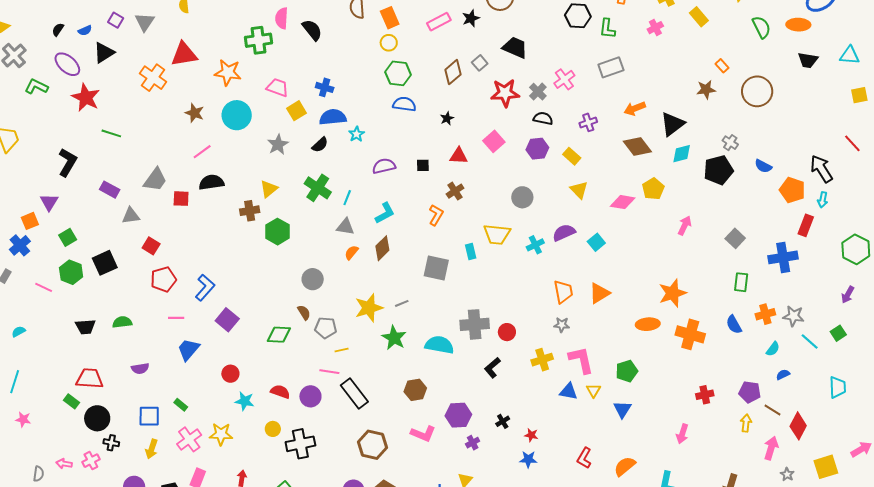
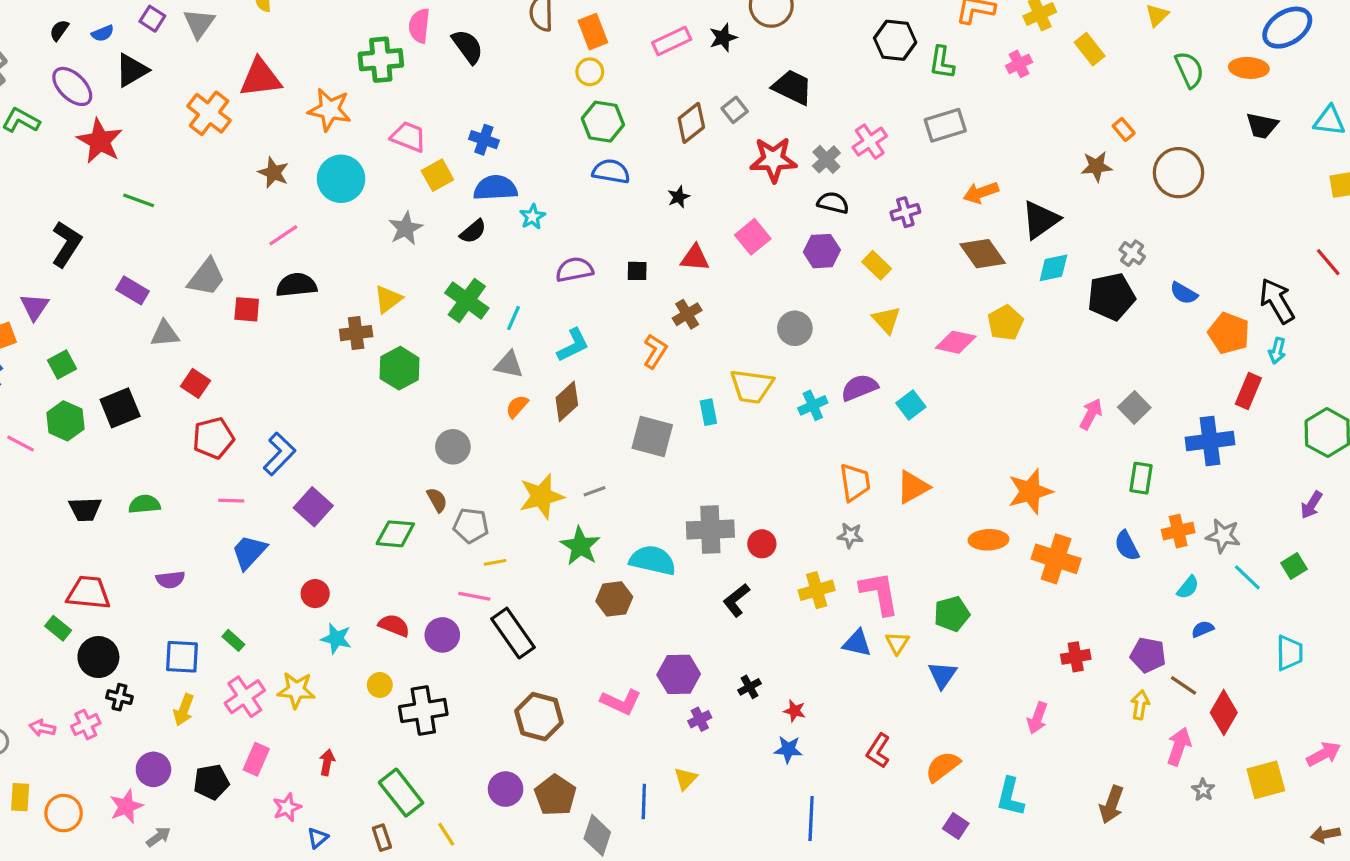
pink arrow: (685, 226) -> (1091, 414), moved
brown hexagon: (415, 390) -> (614, 599), moved

